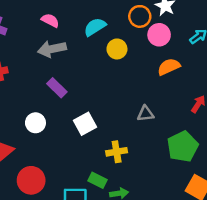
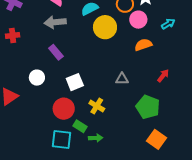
yellow circle: (117, 49) -> (105, 27), size x1.5
green pentagon: (183, 147) -> (148, 107), turned -30
yellow cross: (117, 152) -> (97, 106), turned 35
red circle: (31, 180) -> (64, 109), moved

